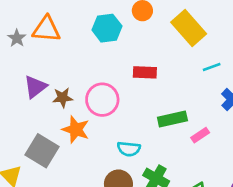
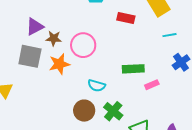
red rectangle: (145, 72) -> (126, 18), moved
orange star: (76, 130) -> (59, 64), turned 30
gray square: (42, 151) -> (30, 56), moved, turned -30

